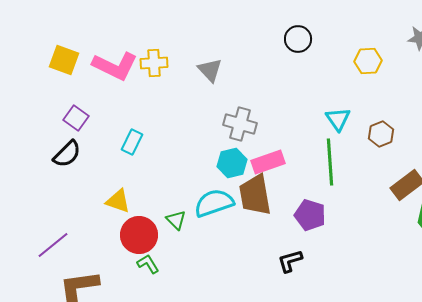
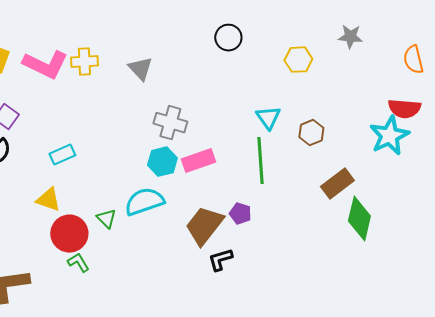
cyan rectangle: (132, 142) -> (62, 155), moved, turned 40
brown trapezoid: (255, 195) -> (204, 226), moved, turned 48
purple pentagon: (310, 215) -> (240, 214), size x0.7

